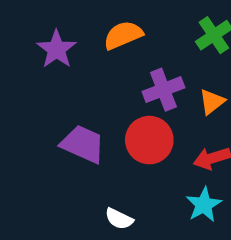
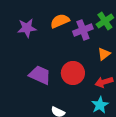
purple star: (56, 49) -> (27, 28), turned 30
purple cross: (163, 90) -> (83, 30), moved

